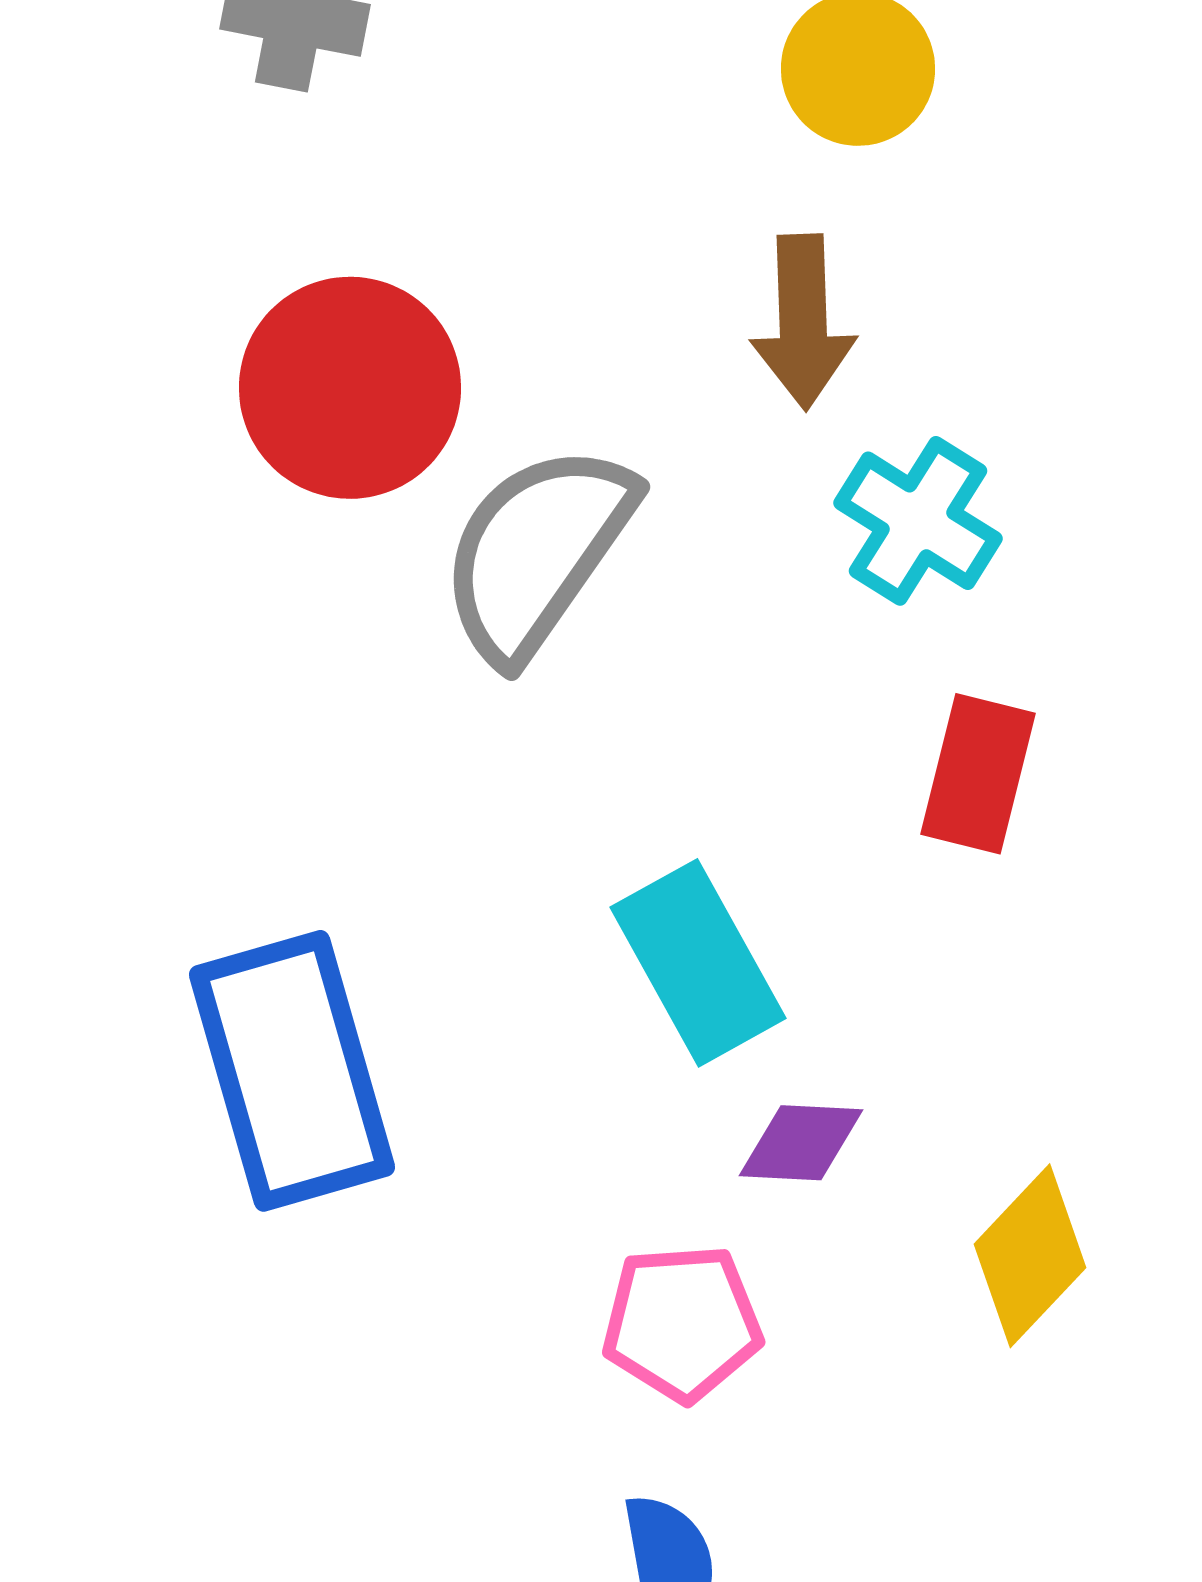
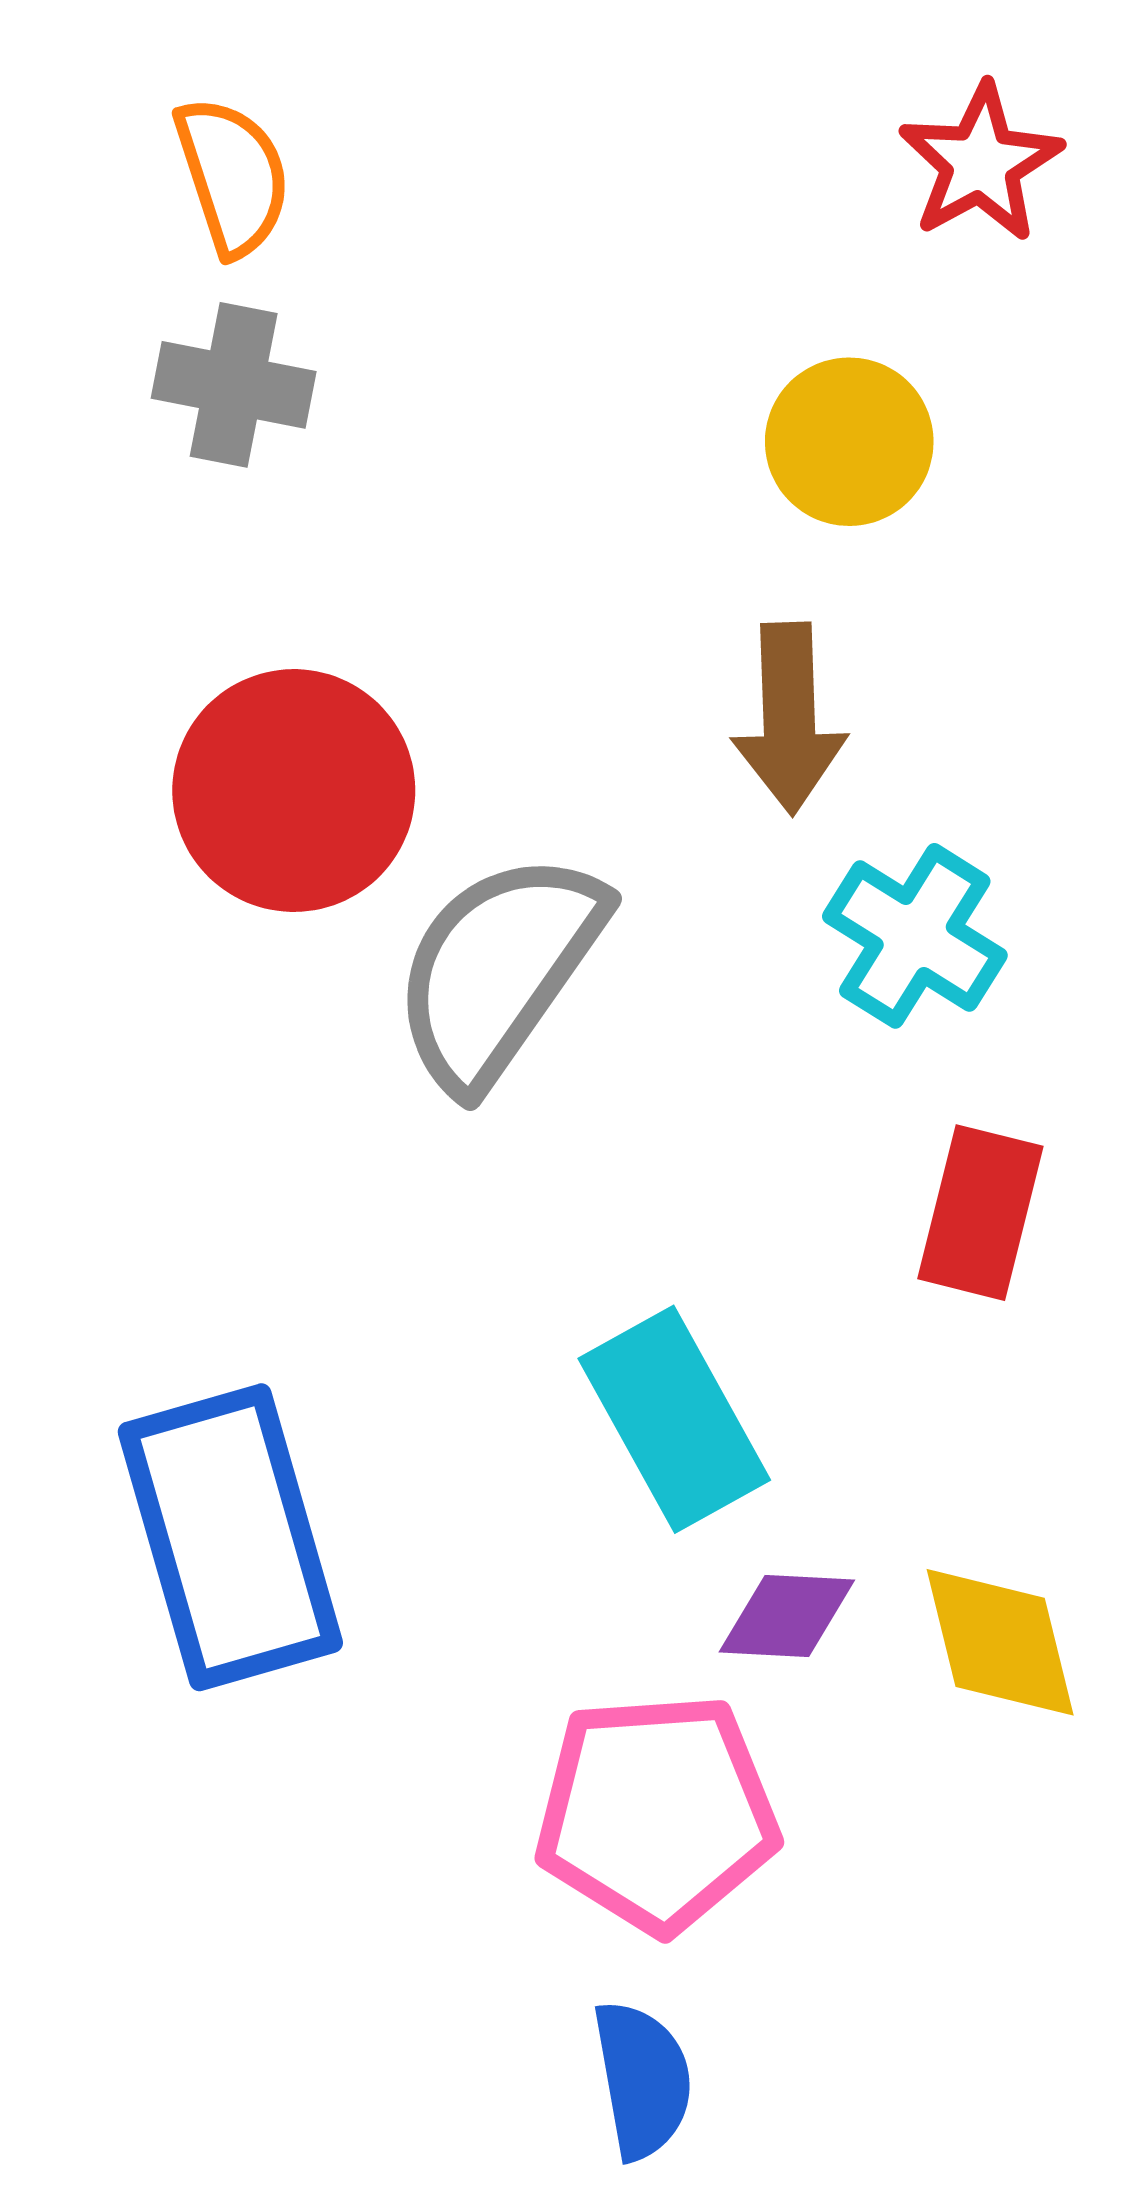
yellow diamond: (1030, 1256) -> (1000, 1642), moved, turned -57
pink pentagon: (682, 1323) -> (657, 1813), size x1.4

